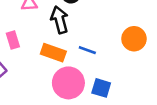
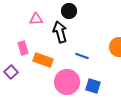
orange rectangle: (53, 53) -> (43, 60), moved

